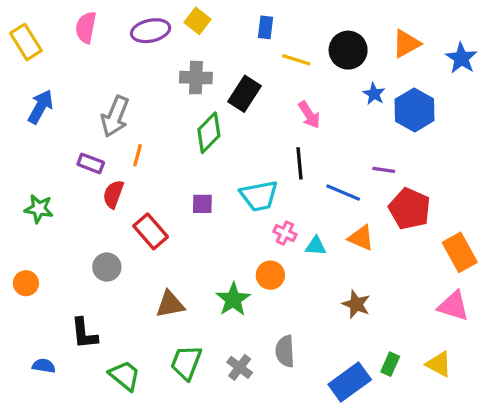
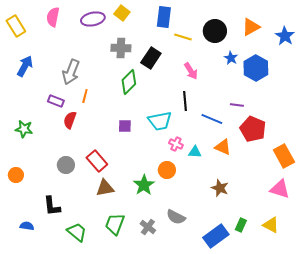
blue rectangle: (266, 27) -> (164, 17), size x1.5
red rectangle: (151, 231) -> (97, 161), moved
gray semicircle: (285, 351) -> (176, 217), turned -60

